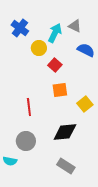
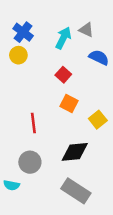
yellow circle: (39, 48) -> (18, 55), moved
orange square: (60, 90) -> (69, 103), turned 35
gray rectangle: (66, 166) -> (76, 191), size x1.4

